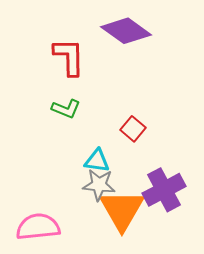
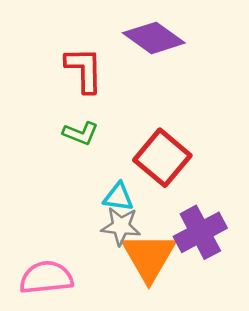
red square: (133, 129) -> (162, 158), size x1.8

